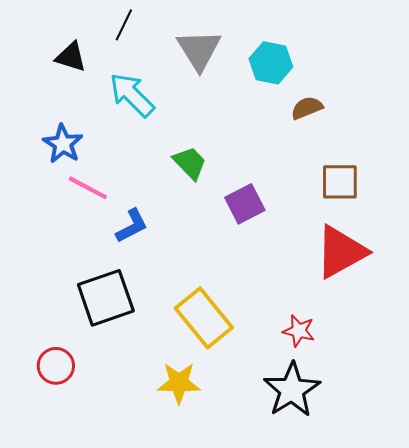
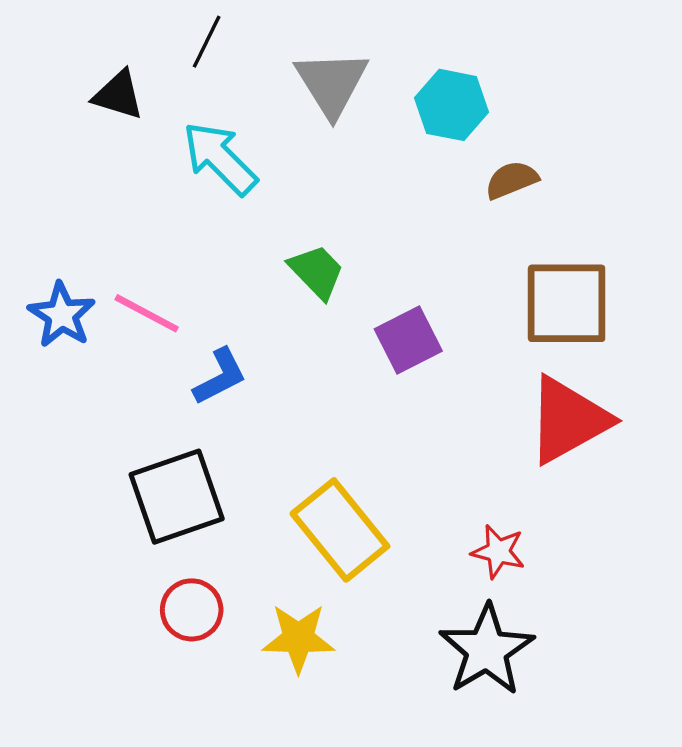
blue star: (63, 144) -> (62, 315), moved
brown square: (340, 182) -> (567, 303), size x1.4
red circle: (56, 366) -> (192, 610), moved

